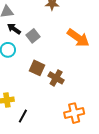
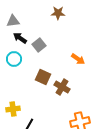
orange arrow: (78, 38) -> (78, 59), moved, size x0.6

